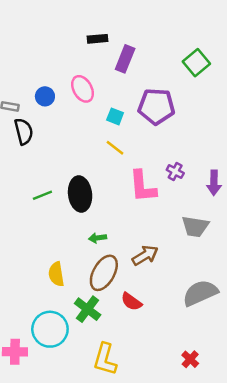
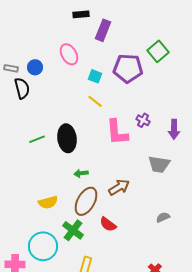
green square: (196, 63) -> (158, 51), moved
blue circle: (45, 96) -> (35, 67), moved
yellow semicircle: (56, 274) -> (48, 202), turned -96
gray semicircle: (200, 293) -> (163, 217), size x0.5

